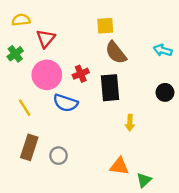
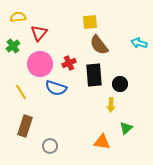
black circle: (165, 92) -> (120, 84), moved
gray circle: (58, 156) -> (50, 146), moved
green triangle: (144, 180) -> (126, 128), moved

